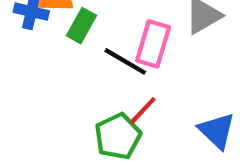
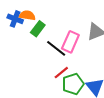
green pentagon: (118, 136) -> (73, 84), moved

